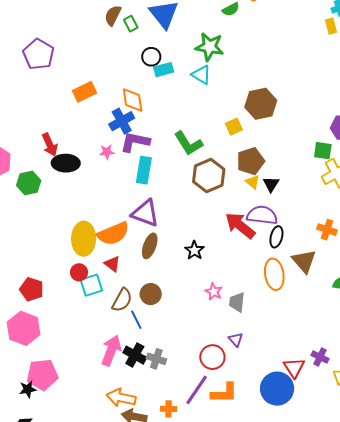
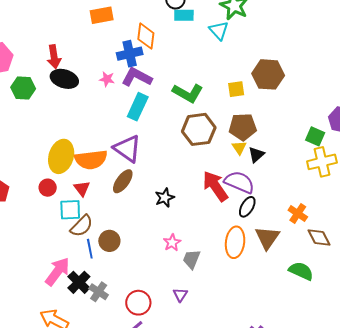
green L-shape: (188, 143) -> (188, 93), turned -44
cyan square: (91, 285) -> (70, 210), moved
brown circle: (151, 294) -> (109, 241), moved
red circle: (212, 357) -> (138, 303), moved

